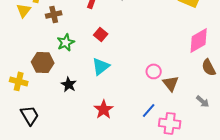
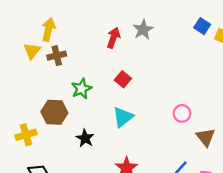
brown cross: (54, 14) -> (57, 56), moved
pink circle: (154, 71) -> (182, 113), moved
yellow cross: (19, 81) -> (26, 135), turned -30

